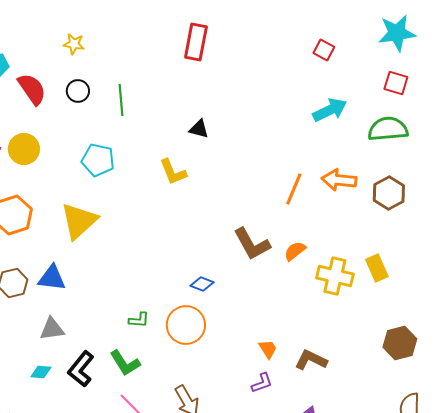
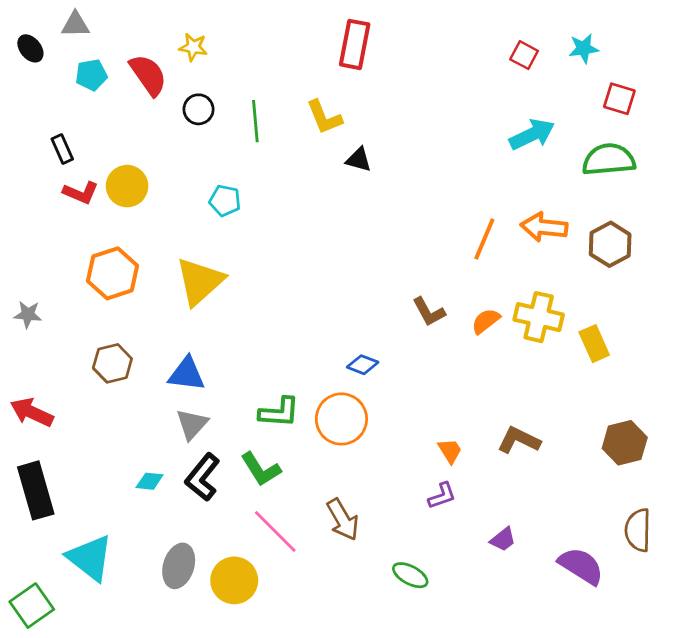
cyan star: (397, 33) -> (584, 48), moved, size x0.6
red semicircle: (32, 89) -> (148, 75), moved
cyan pentagon: (98, 160) -> (225, 201), size x0.7
yellow L-shape: (173, 172) -> (324, 117), moved
brown L-shape: (252, 244) -> (429, 312), size x0.7
yellow cross: (335, 276) -> (539, 317), moved
blue triangle: (52, 278) -> (187, 374), moved
green L-shape: (139, 320) -> (279, 412), size x1.5
gray triangle: (52, 329) -> (192, 424), moved, turned -40
brown L-shape: (311, 360) -> (519, 440), moved

